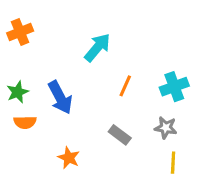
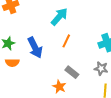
orange line: (125, 86) -> (66, 41), moved
orange star: (69, 158) -> (59, 87), moved

